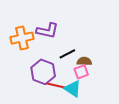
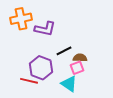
orange cross: (22, 38) -> (21, 19), moved
red line: (56, 86) -> (29, 81), moved

